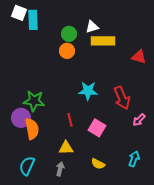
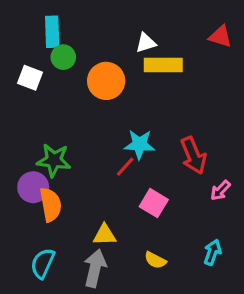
white square: (19, 13) -> (30, 78), moved
green circle: (69, 34) -> (63, 57), moved
orange circle: (67, 51) -> (106, 81), size x1.5
red triangle: (139, 57) -> (220, 36), moved
red line: (70, 120) -> (125, 167), moved, turned 56
gray arrow: (60, 169) -> (95, 268), size x1.6

